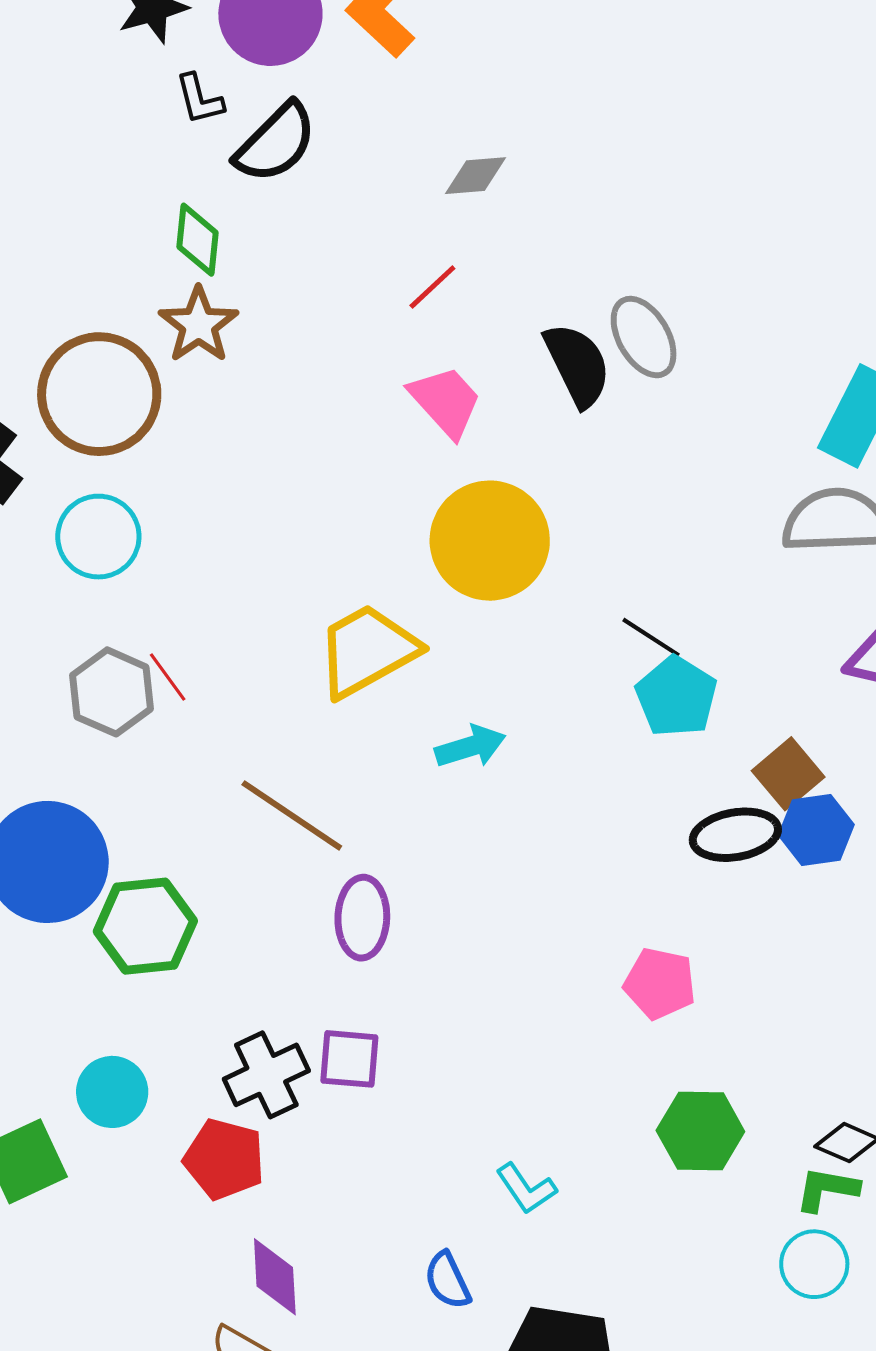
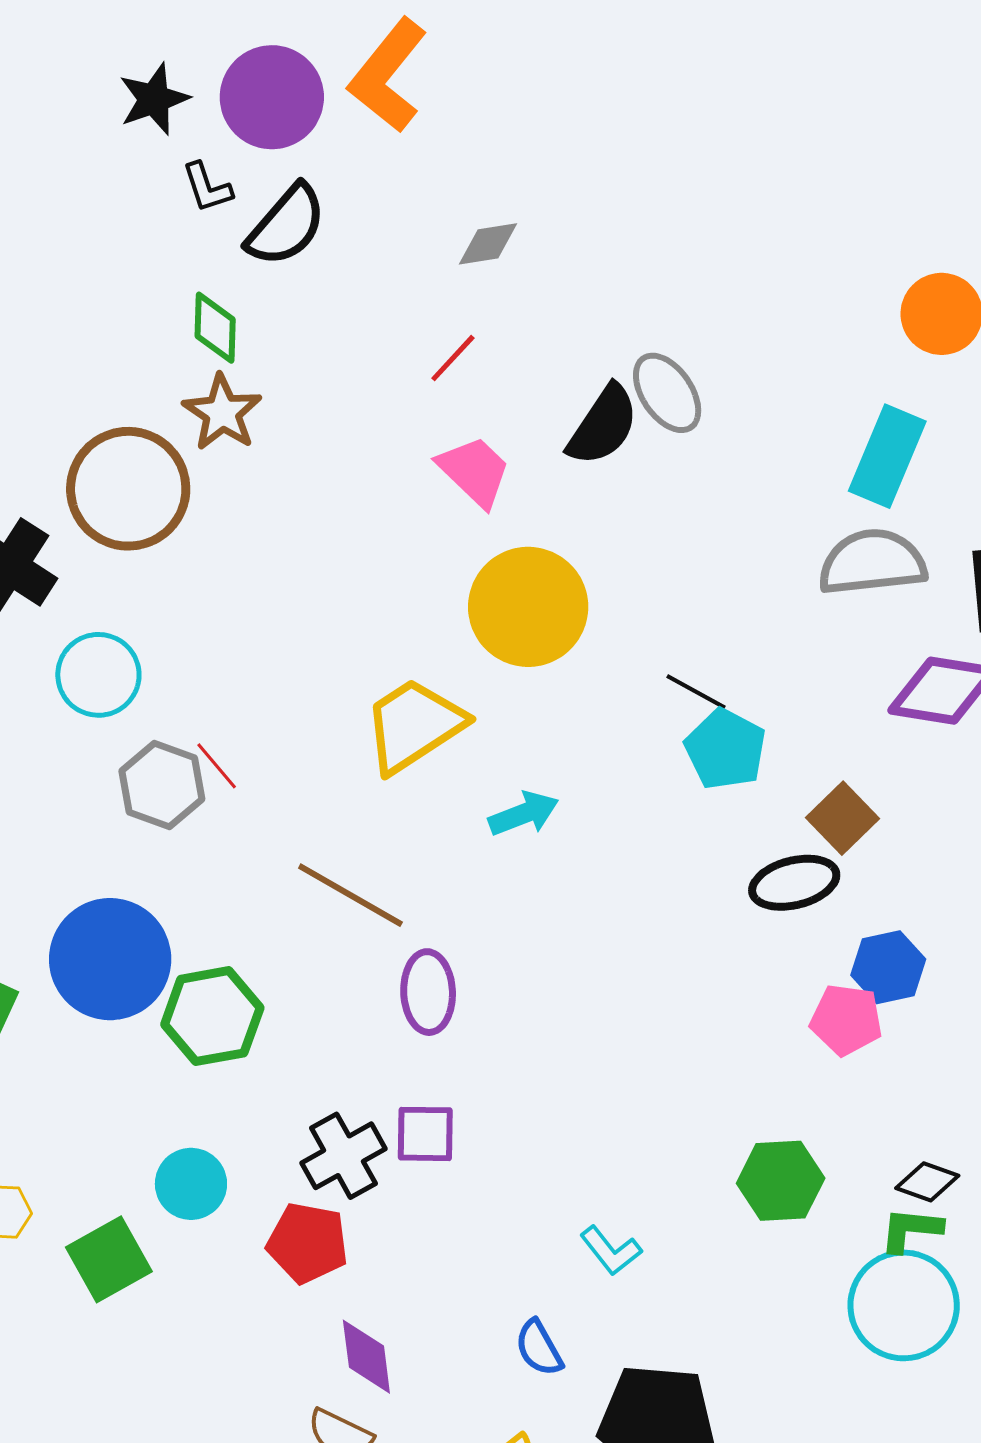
black semicircle: (577, 365) -> (603, 425), turned 64
cyan circle: (98, 537) -> (98, 675), moved
blue hexagon: (816, 830) -> (888, 967), moved
pink pentagon: (660, 984) -> (846, 1020), moved
cyan circle: (814, 1264) -> (904, 1305), size x1.6

